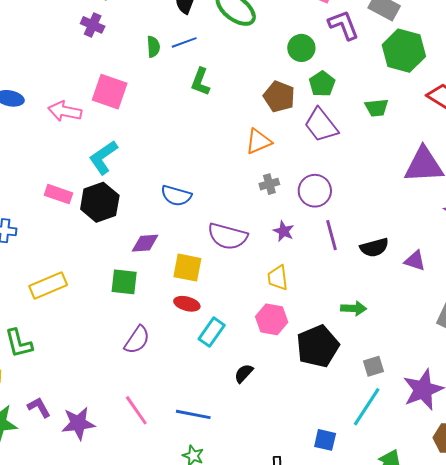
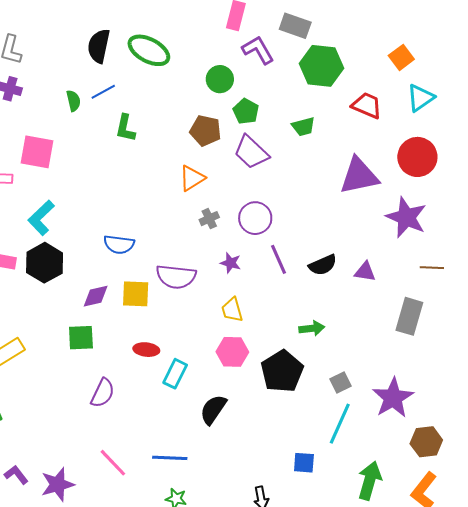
yellow square: (187, 268) -> (136, 294), moved
black semicircle: (244, 373) -> (213, 409), size x1.5

